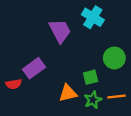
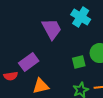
green square: (91, 77) -> (79, 62), moved
orange triangle: (68, 93) -> (41, 86), moved

